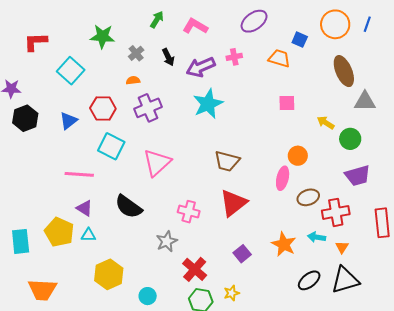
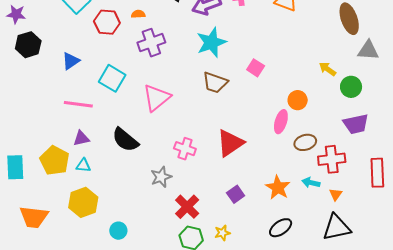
pink square: (287, 103) -> (256, 68), moved, turned 30
red hexagon: (103, 108) -> (107, 22), moved
blue triangle: (68, 121) -> (71, 61), moved
brown trapezoid: (227, 161) -> (215, 83), moved
purple triangle: (84, 208) -> (81, 138), turned -48
yellow hexagon: (109, 274) -> (83, 202), moved
black ellipse: (309, 280) -> (281, 228), moved
cyan circle: (148, 296) -> (118, 231), moved

